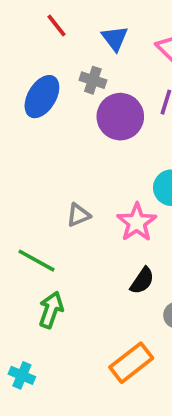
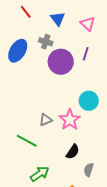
gray triangle: (78, 215) -> (46, 120), moved
green line: (36, 261) -> (27, 141), moved
green arrow: (51, 310) -> (40, 174), moved, turned 36

